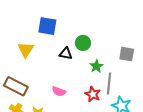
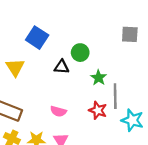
blue square: (47, 26) -> (37, 38), turned 30
gray square: (127, 54) -> (130, 34), moved

